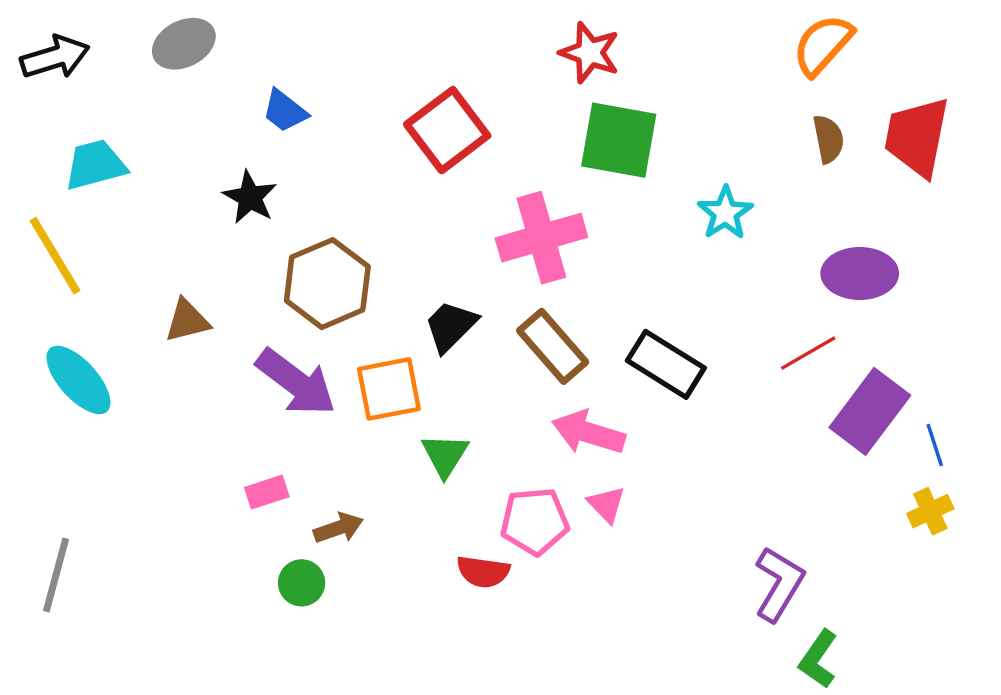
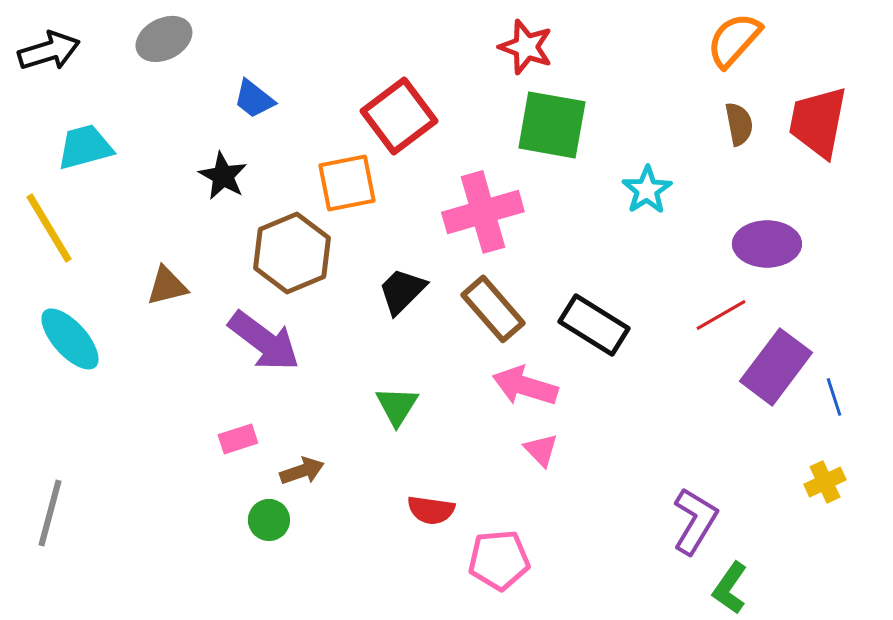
orange square: (389, 389) -> (347, 183), moved
yellow cross: (930, 511) -> (825, 482), moved
pink pentagon: (535, 521) -> (499, 560), moved

